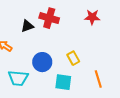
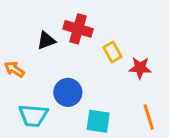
red star: (92, 17) -> (140, 68), moved
yellow rectangle: (73, 58) -> (113, 52), moved

